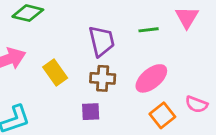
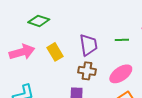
yellow rectangle: (55, 72) -> (55, 52), moved

